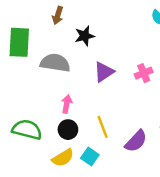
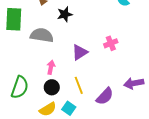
purple triangle: (104, 72) -> (80, 52), moved
green semicircle: (27, 130) -> (20, 87), turned 95

